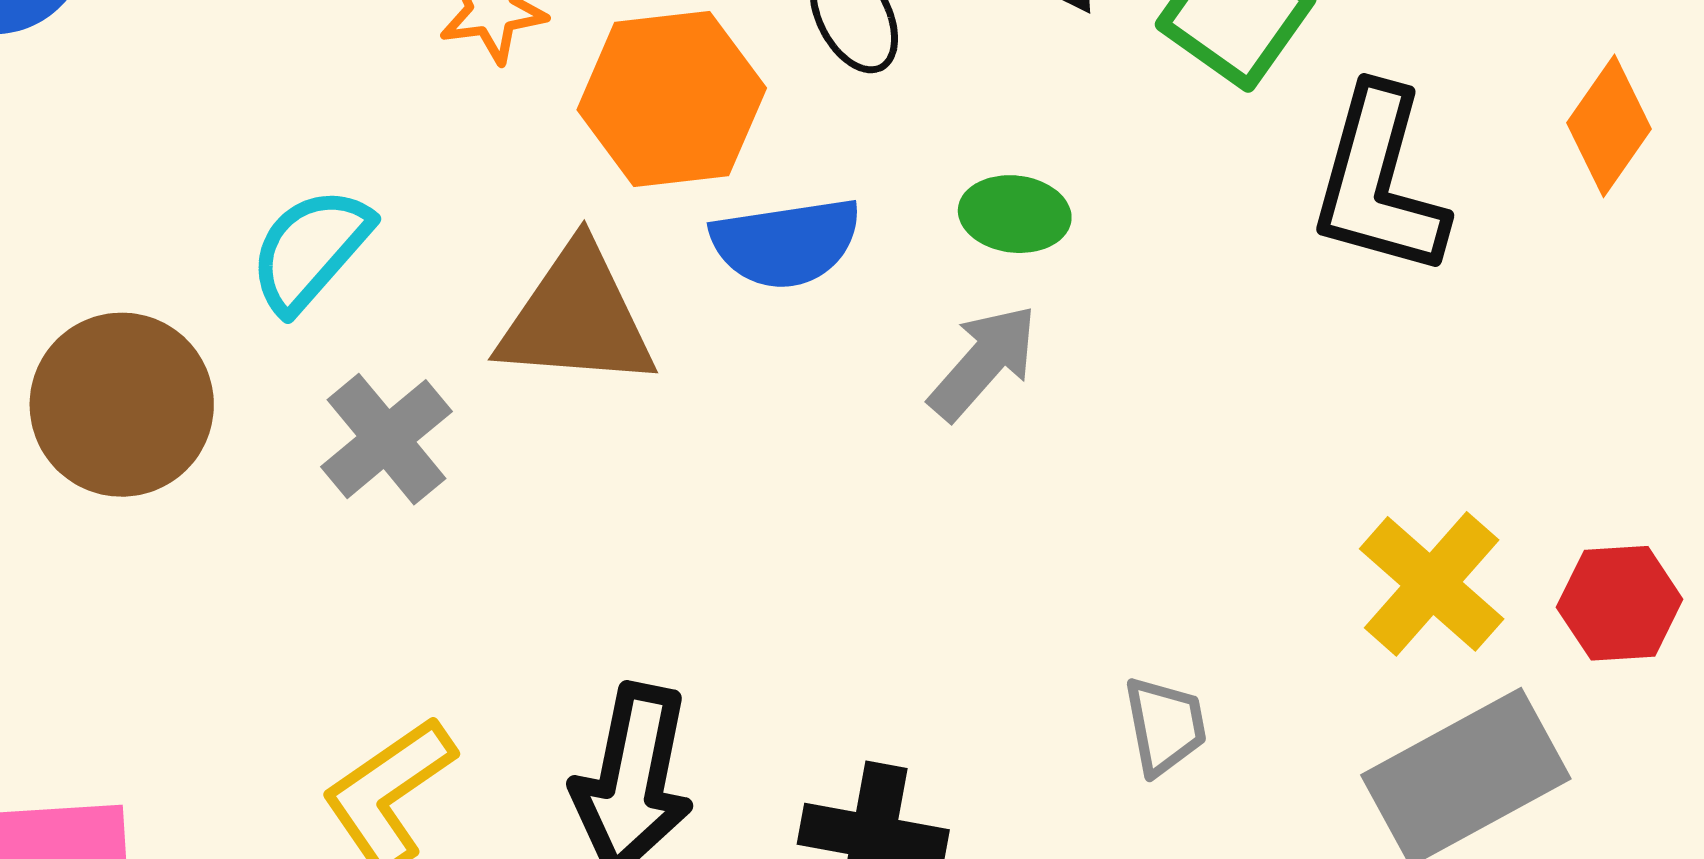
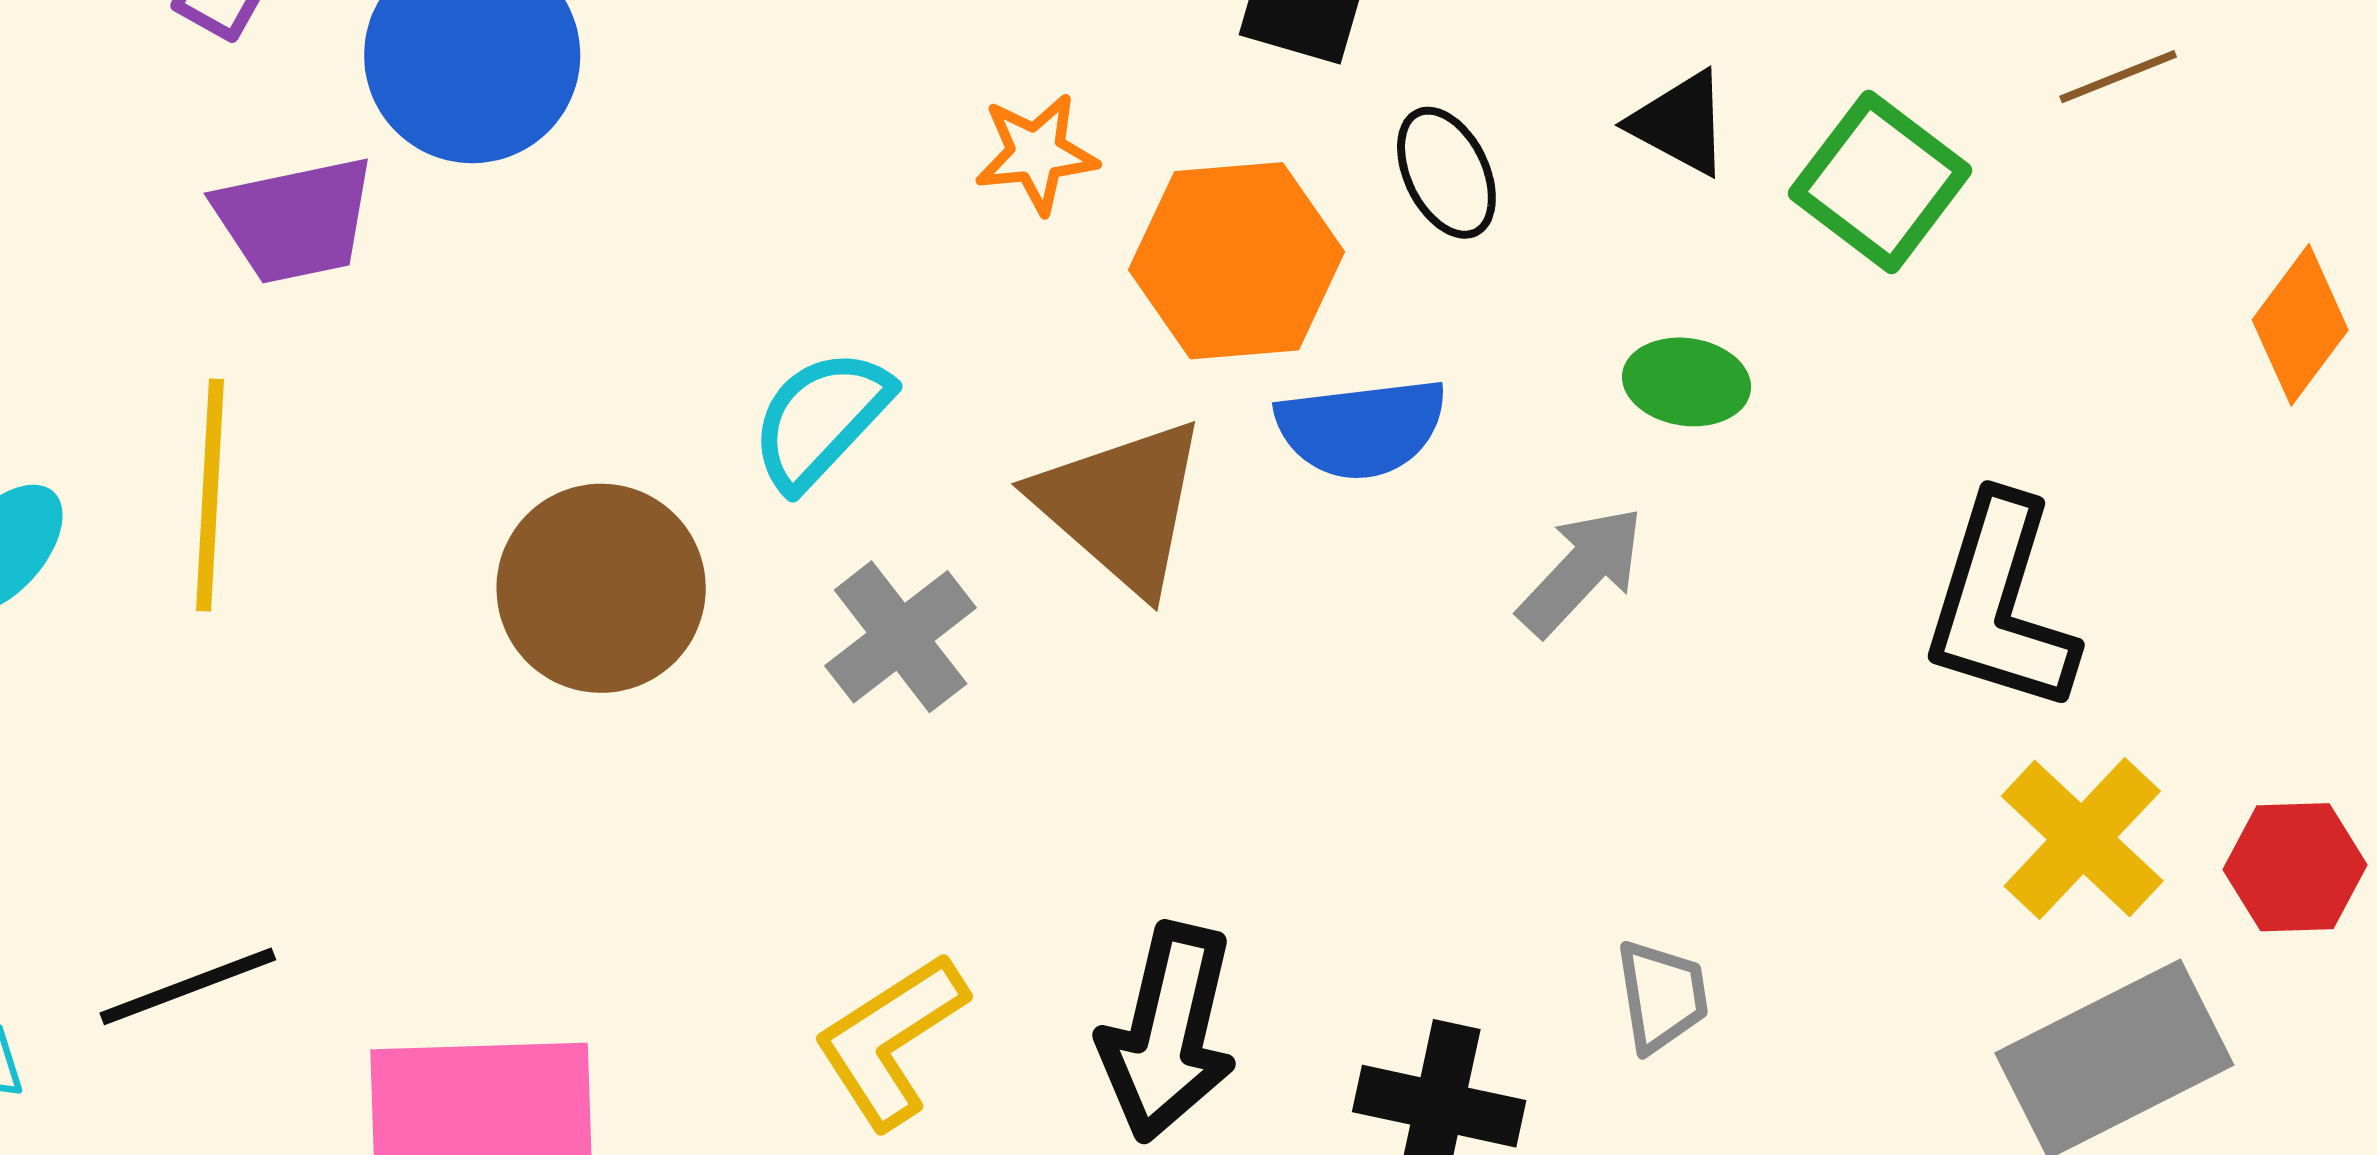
black L-shape: (1379, 182) -> (2000, 604), moved
green ellipse: (1015, 214) -> (1687, 382), moved
brown triangle: (577, 318) -> (1121, 506), turned 35
gray trapezoid: (1165, 726) -> (1662, 996), moved

